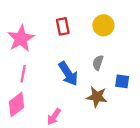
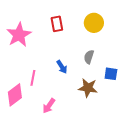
pink line: (23, 74) -> (33, 78), moved
blue arrow: (68, 74) -> (62, 67), size x0.6

